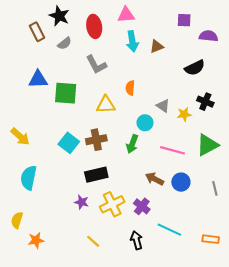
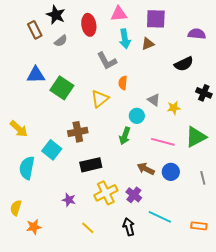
purple square: (184, 20) -> (156, 19), moved, size x1.5
gray L-shape: (96, 65) -> (107, 61), moved
green square: (66, 93) -> (62, 88), turned 30
black cross: (205, 102) -> (204, 93), moved
yellow triangle: (106, 105) -> (100, 99), turned -36
brown cross: (96, 140) -> (78, 132), moved
cyan square: (69, 143) -> (52, 150), moved
purple star: (81, 202) -> (69, 200), moved

